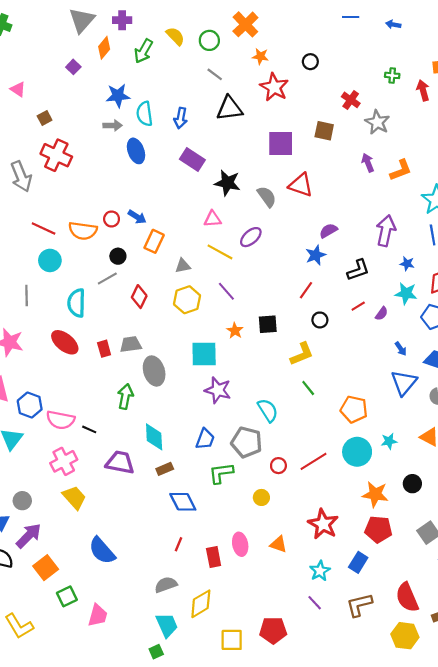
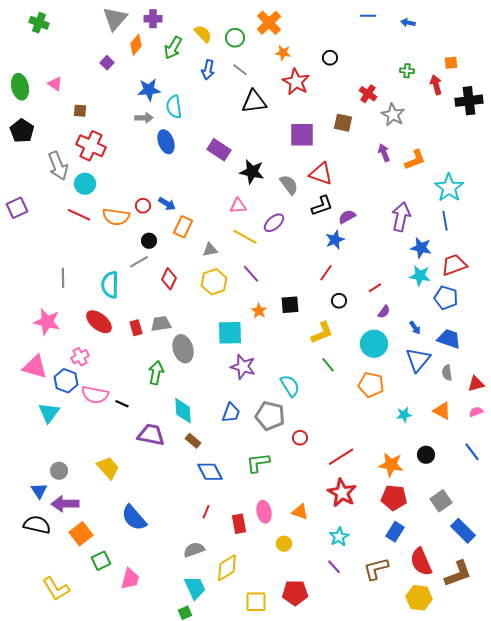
brown square: (45, 118) -> (80, 111), turned 32
blue arrow: (181, 118) -> (208, 70), moved
cyan circle: (50, 260) -> (85, 184), moved
blue star: (407, 264) -> (421, 248), size x1.5
black L-shape: (358, 270) -> (322, 206), moved
purple semicircle: (382, 314) -> (384, 312), moved
cyan circle: (357, 452) -> (374, 344), moved
pink cross: (64, 461) -> (80, 357), moved, size x0.7
red line: (314, 461) -> (341, 457), moved
brown rectangle: (165, 469) -> (193, 441), turned 63
green L-shape: (221, 473) -> (258, 463), moved
yellow circle: (261, 497) -> (284, 544), moved
purple arrow: (29, 536) -> (65, 504), turned -136
blue rectangle: (358, 562) -> (395, 532), moved

